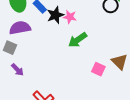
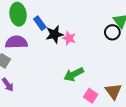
green arrow: (78, 40) -> (74, 74), moved

